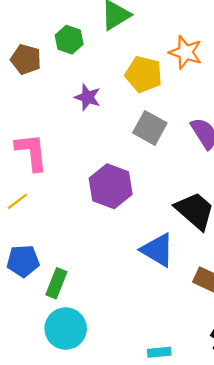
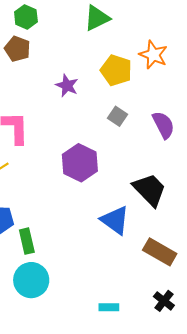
green hexagon: (69, 40) -> (26, 17), moved
gray square: (150, 128) -> (118, 116), size x0.7
green rectangle: (56, 283) -> (27, 241), turned -40

